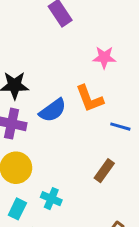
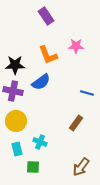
orange L-shape: (90, 99) -> (48, 55), moved
cyan rectangle: (17, 209) -> (17, 149), turned -40

